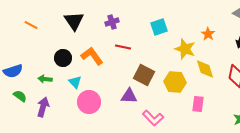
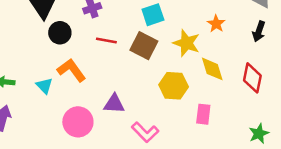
orange L-shape: (92, 56) -> (71, 70), moved
black circle: (63, 58) -> (60, 33), moved
brown square: (144, 75) -> (144, 46), moved
pink circle: (89, 102) -> (78, 122), moved

